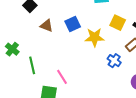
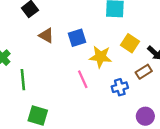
blue cross: (114, 61) -> (120, 87), turned 32
pink line: (62, 77) -> (83, 79), moved

